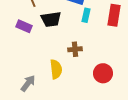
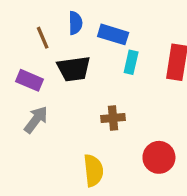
yellow semicircle: (56, 69) -> (93, 170), moved
gray arrow: (28, 83) -> (36, 120), moved

